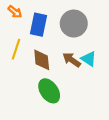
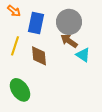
brown arrow: (72, 60) -> (69, 41), moved
green ellipse: (49, 91) -> (20, 90), moved

